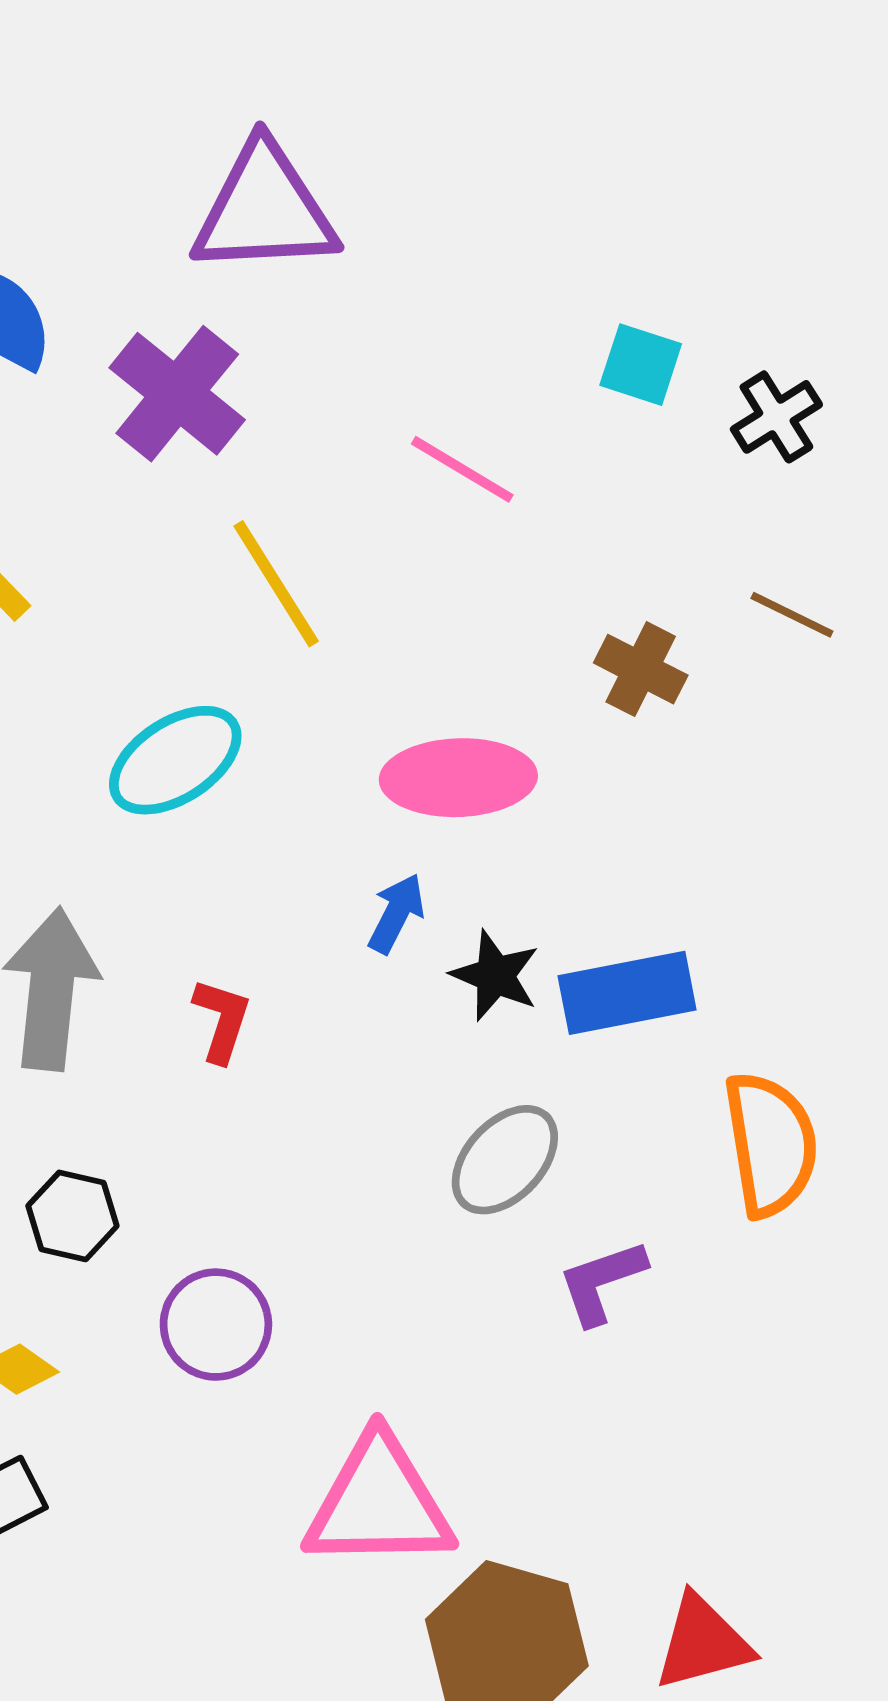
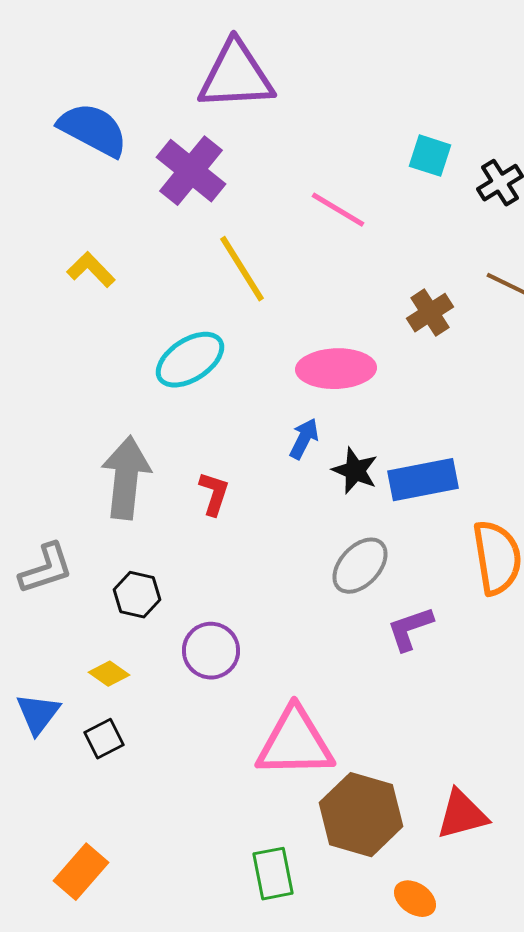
brown cross: (641, 669) -> (430, 313), turned 30

